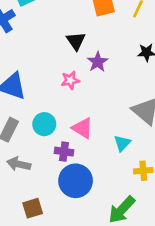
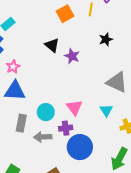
pink star: (70, 80) -> (13, 67), moved
pink triangle: (82, 128) -> (74, 107), turned 36
gray arrow: (19, 164) -> (43, 137), moved

